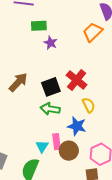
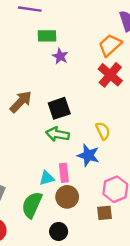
red cross: (77, 80) -> (110, 75), moved
cyan triangle: (42, 146) -> (47, 178), turned 40
brown circle: (69, 151) -> (67, 197), moved

